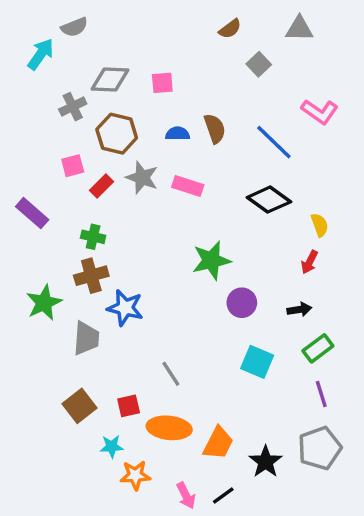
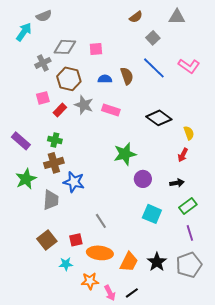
blue line: (274, 142) -> (154, 68), moved
purple rectangle: (32, 213) -> (21, 141), moved
black star: (266, 462) -> (157, 262), moved
orange star: (135, 475) -> (90, 281), moved

